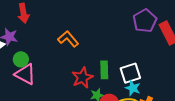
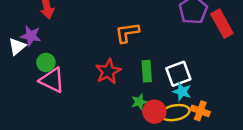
orange L-shape: (68, 39) -> (127, 33), moved, turned -55
red star: (82, 78) -> (108, 71), moved

